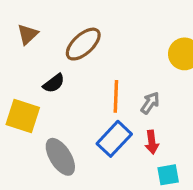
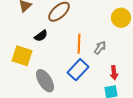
red arrow: (152, 142) -> (114, 73), moved

